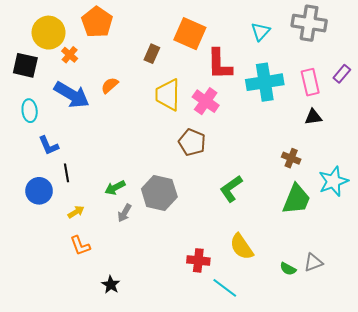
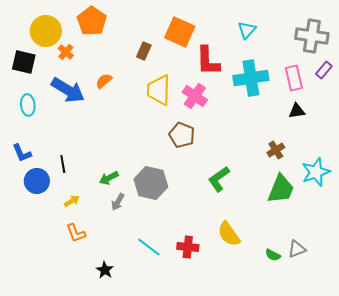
gray cross: (309, 23) -> (312, 36), moved
blue L-shape: (49, 145) -> (22, 153), moved
brown cross: (291, 158) -> (276, 150), turned 36
cyan line: (225, 288) -> (149, 247), moved

